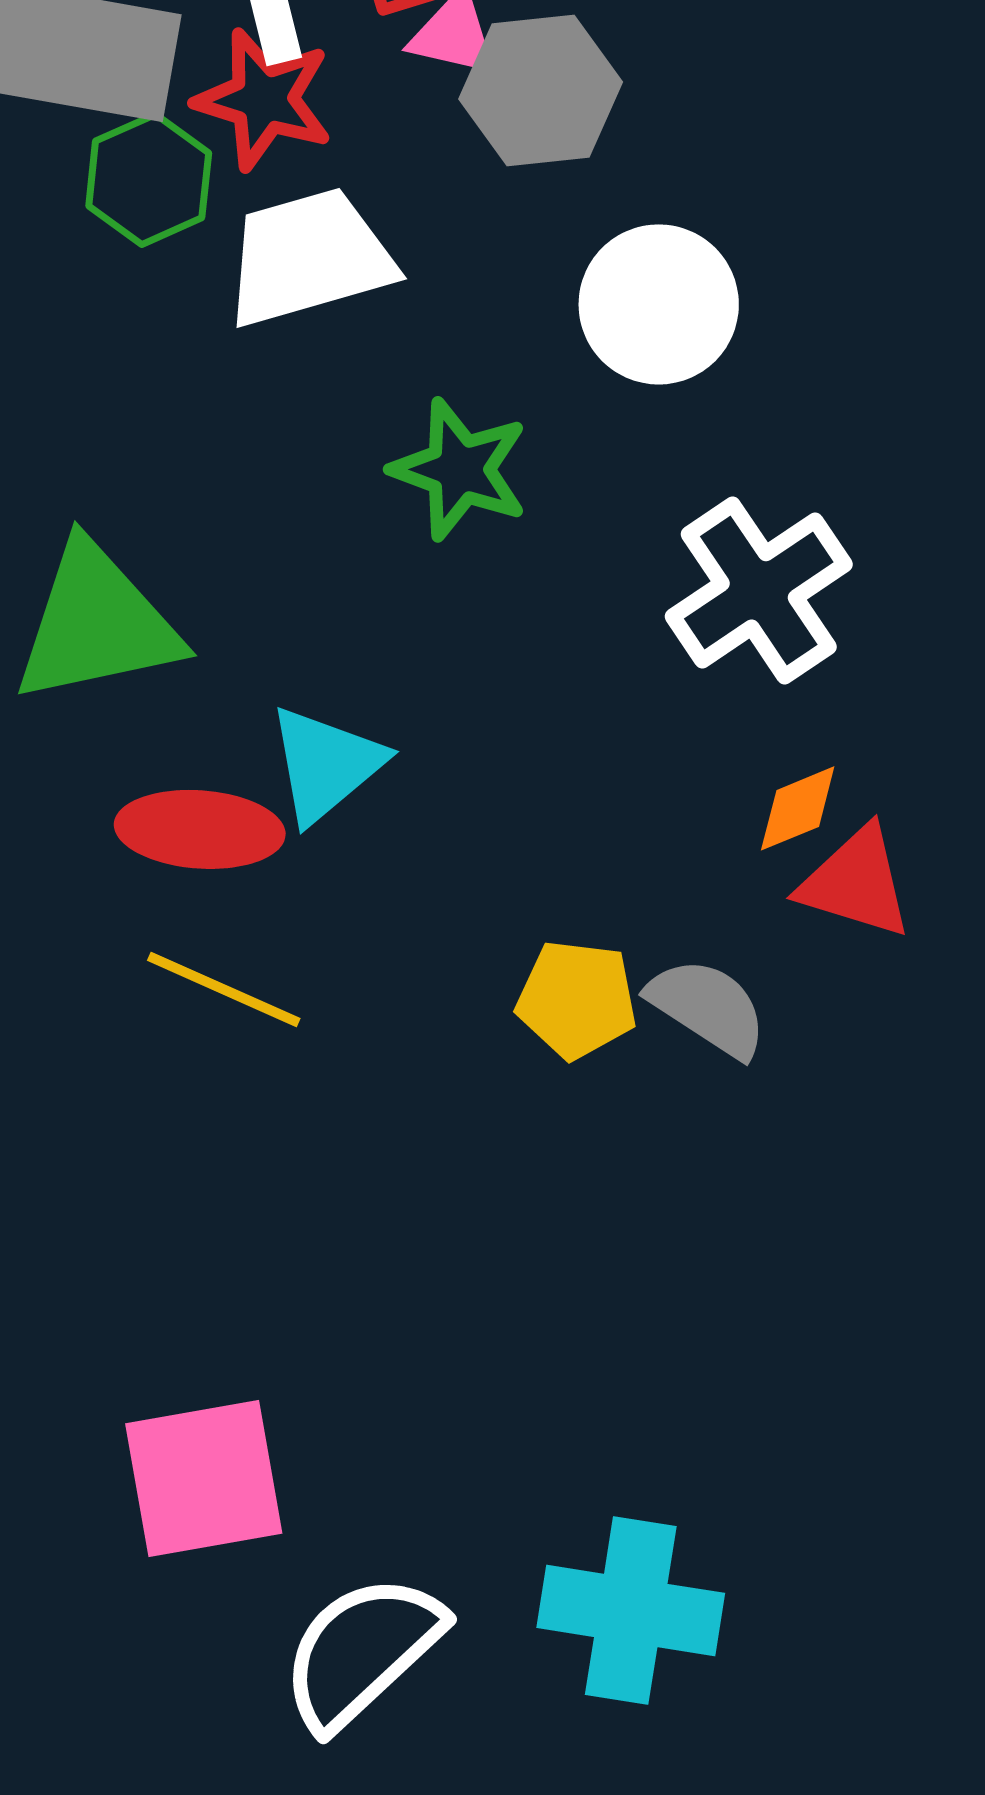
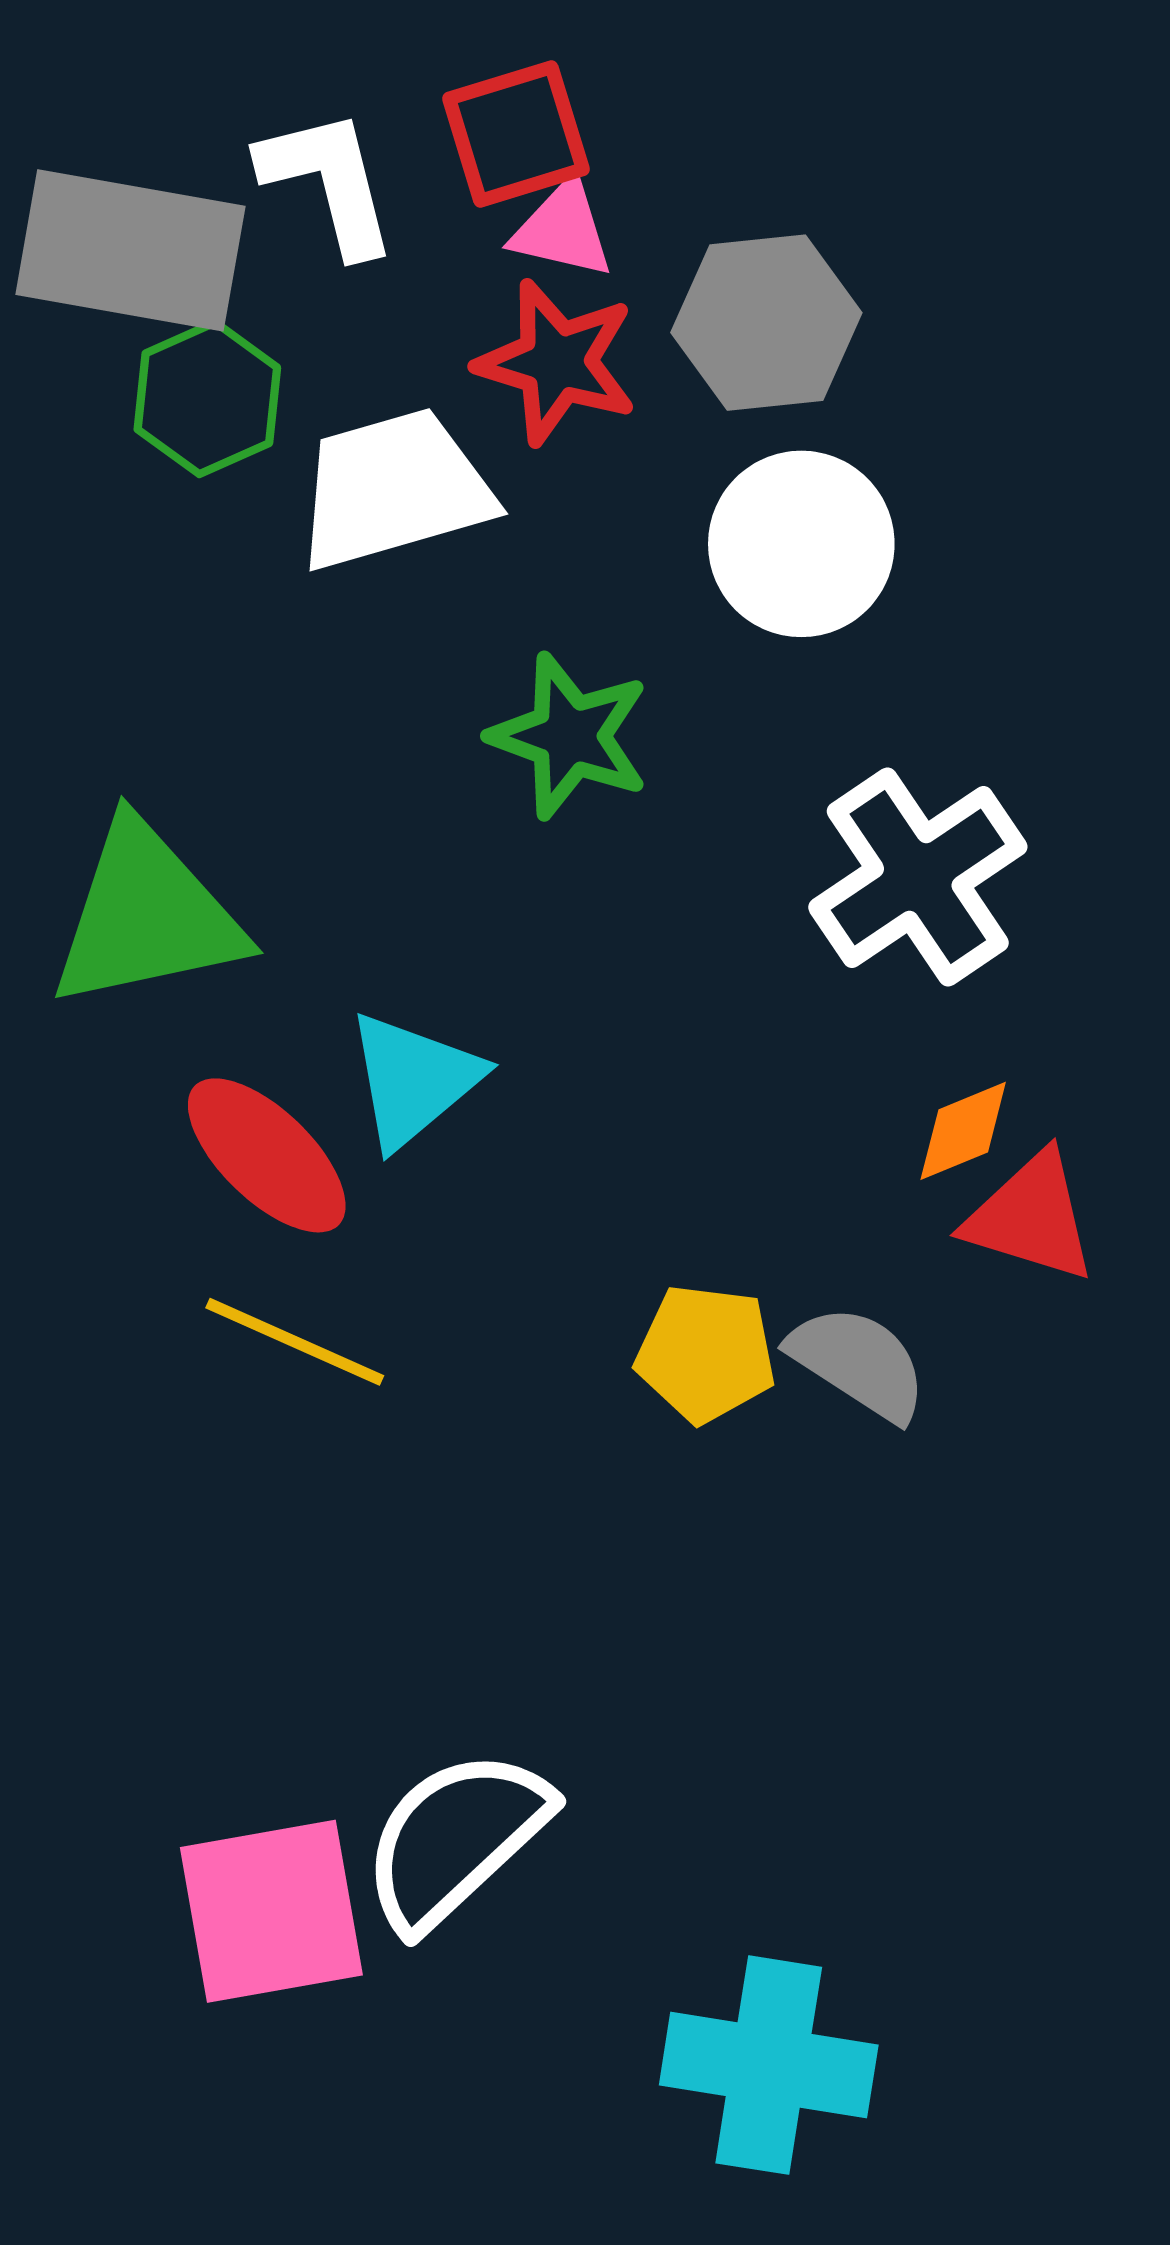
gray hexagon: (541, 90) -> (766, 323), moved
red star: (264, 99) -> (557, 362), moved
red ellipse: (200, 829) -> (267, 1155), turned 40
white semicircle: (362, 1651) -> (455, 1839), moved

